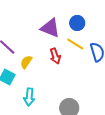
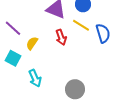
cyan arrow: (29, 97) -> (35, 78), turned -30

